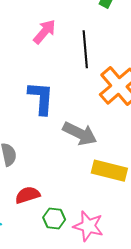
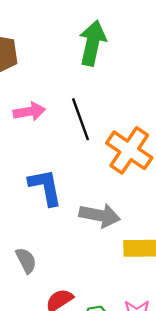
pink arrow: (45, 32) -> (29, 112), turned 56

